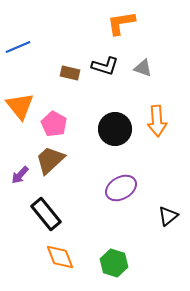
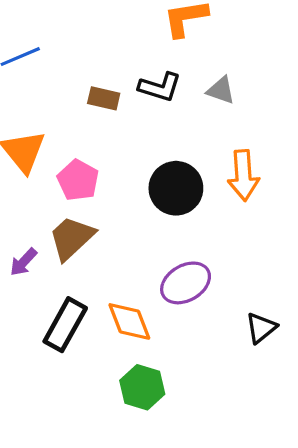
black rectangle: (46, 214) -> (65, 325), turned 68
orange diamond: (60, 257) -> (129, 321), moved
green hexagon: (114, 263) -> (142, 387), moved

